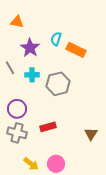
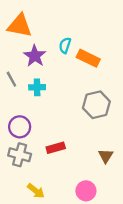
orange triangle: (17, 22) -> (20, 26), size x1.6
gray hexagon: (58, 84) -> (96, 105), moved
pink circle: (56, 164) -> (86, 191), moved

